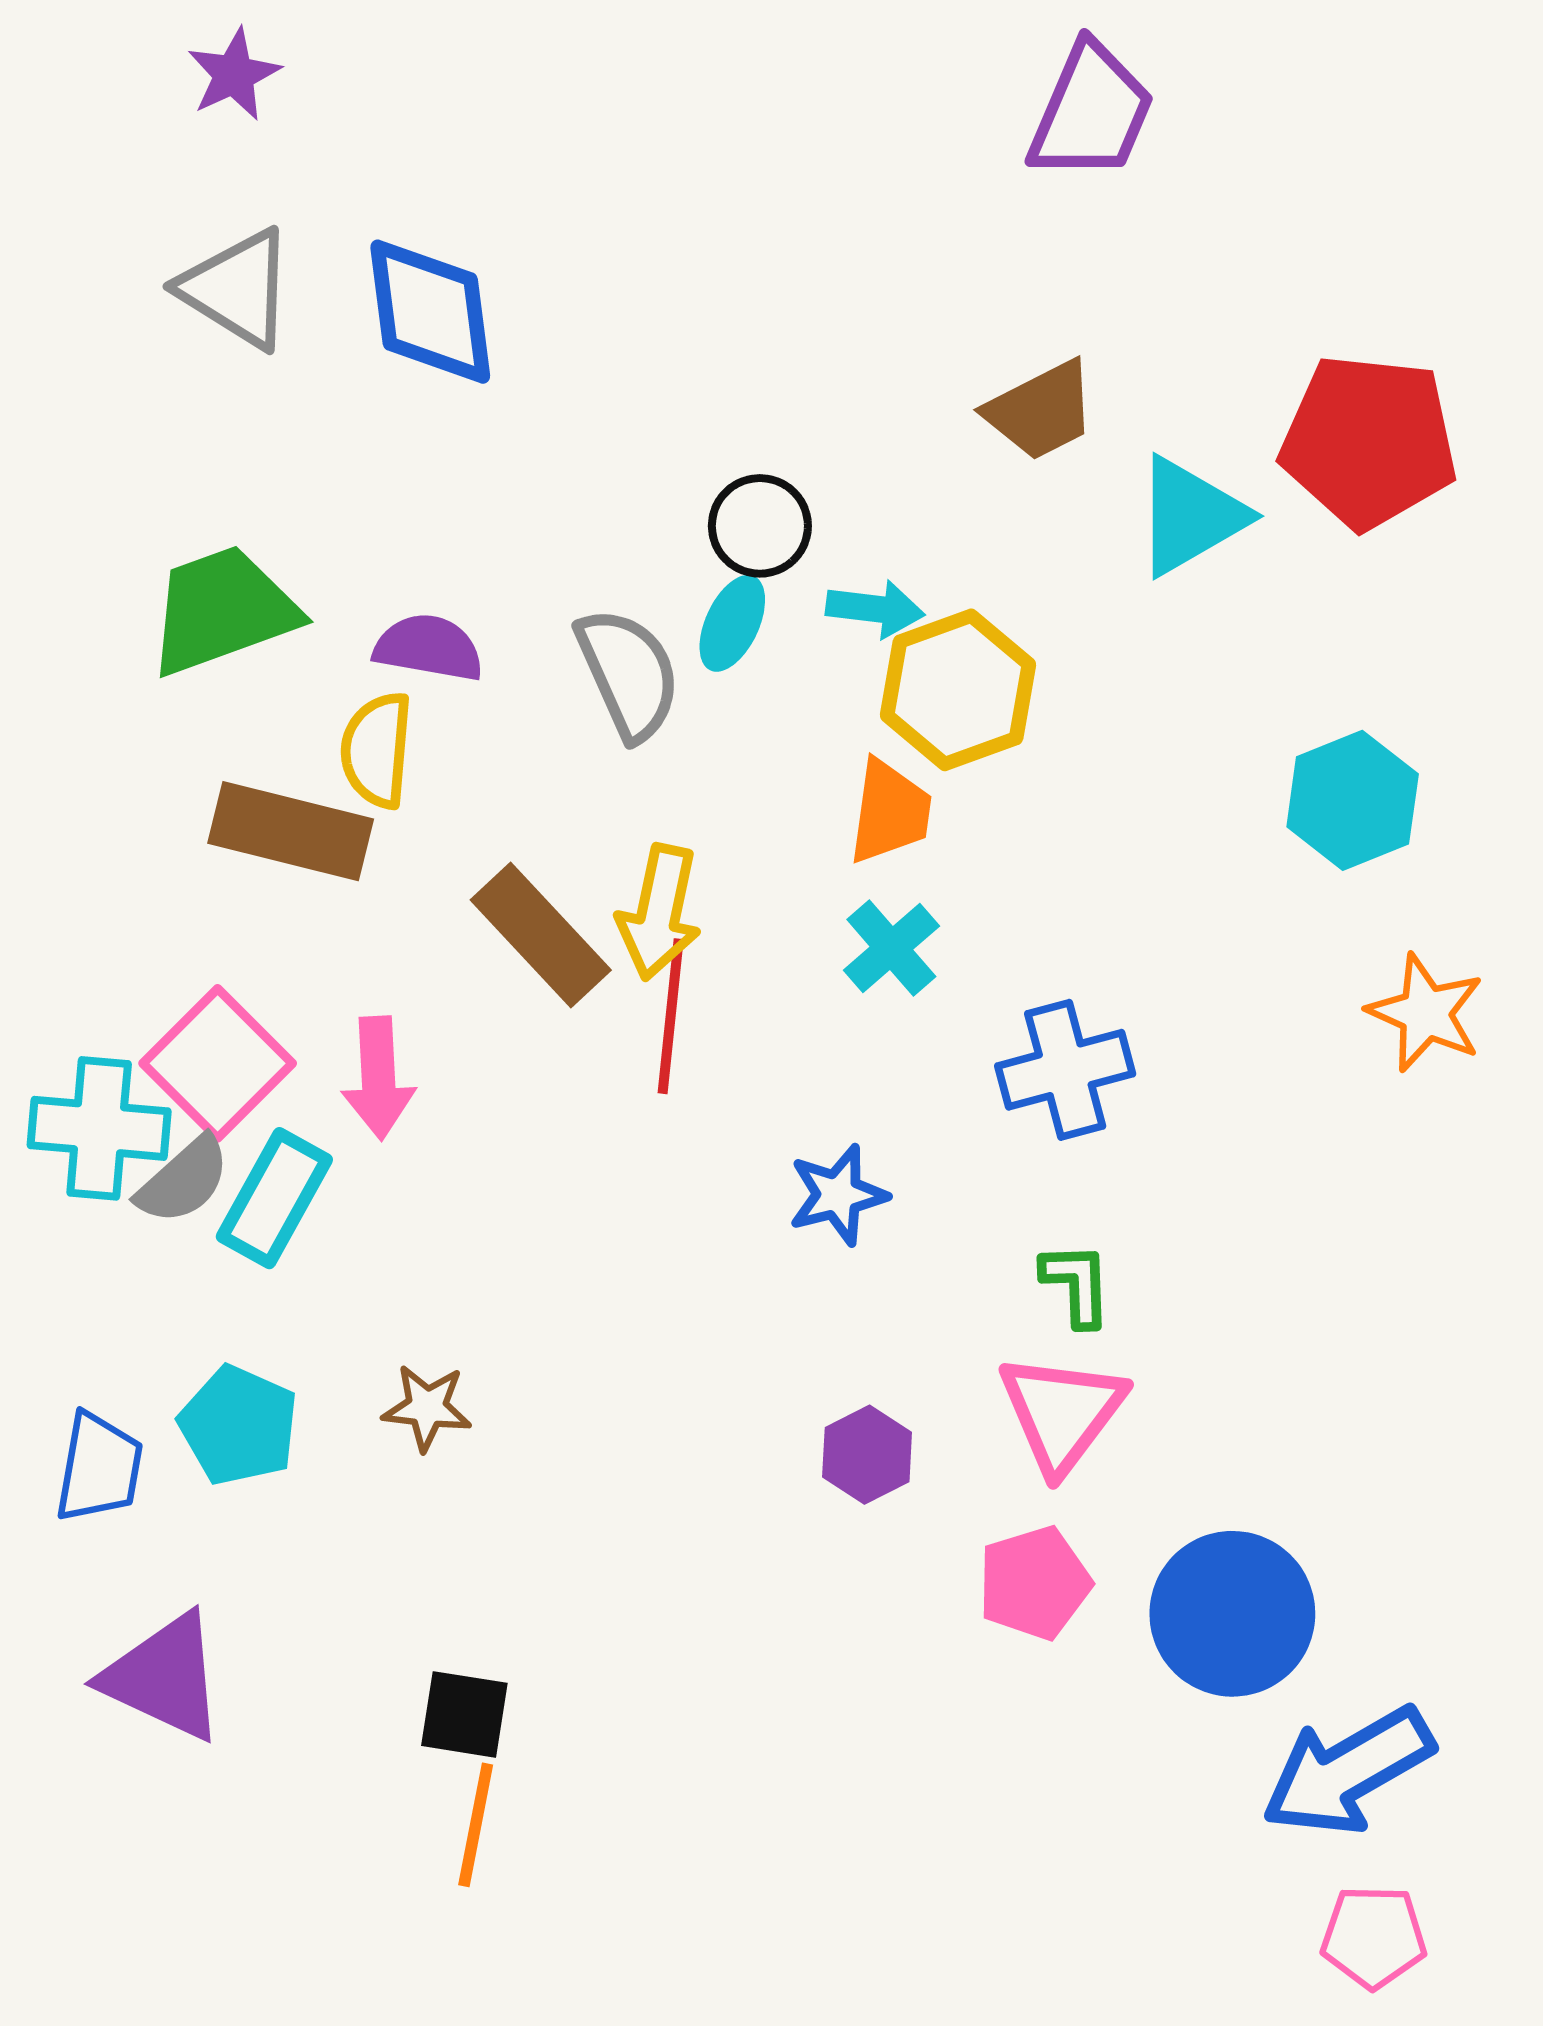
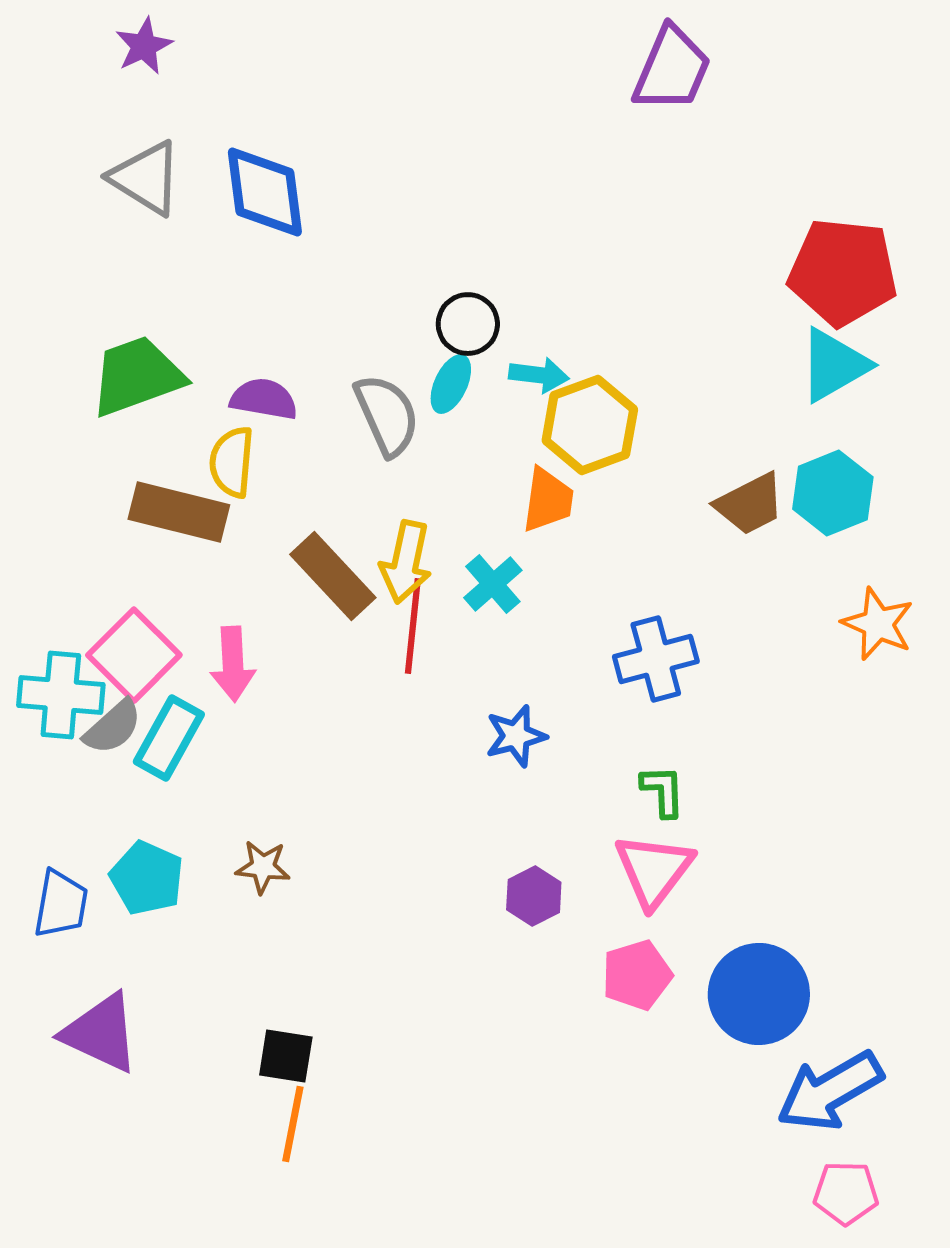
brown trapezoid: (1041, 411) -> (750, 504), moved
cyan triangle: (1190, 516) -> (834, 365), moved
cyan cross: (891, 948) -> (493, 584), moved

